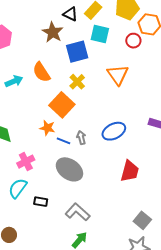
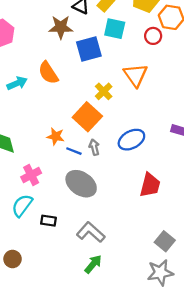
brown star: (53, 32) -> (61, 27), turned -30
yellow cross: (77, 82) -> (104, 91), moved
orange square: (62, 105) -> (87, 117), moved

